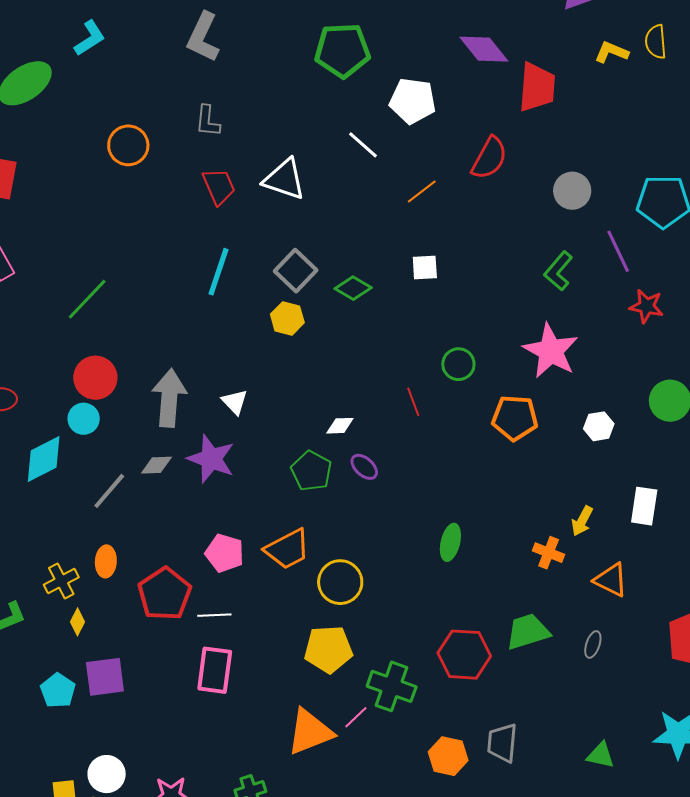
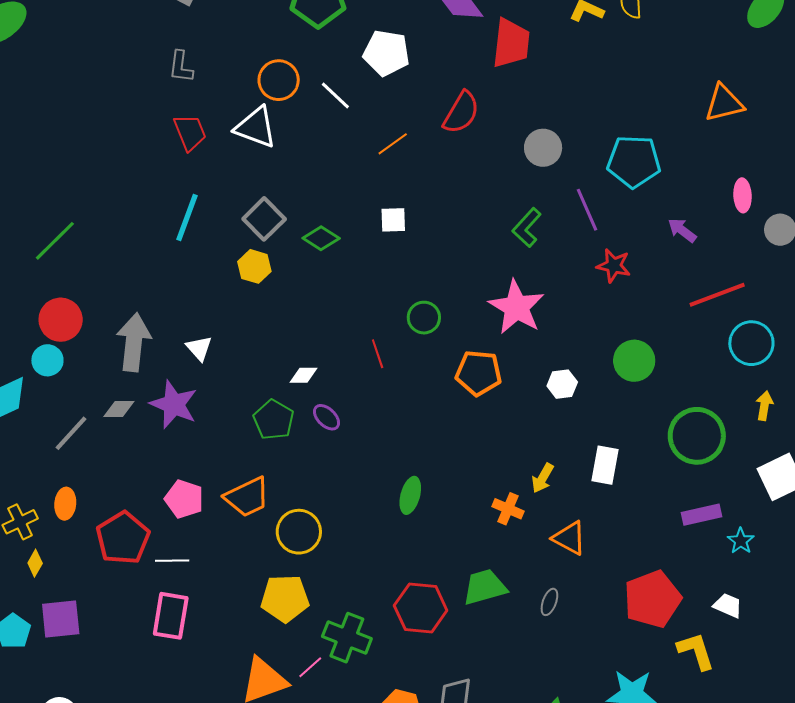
orange circle: (128, 145) -> (279, 80), moved

